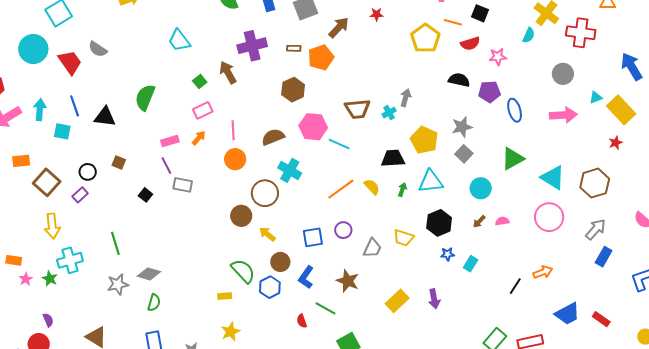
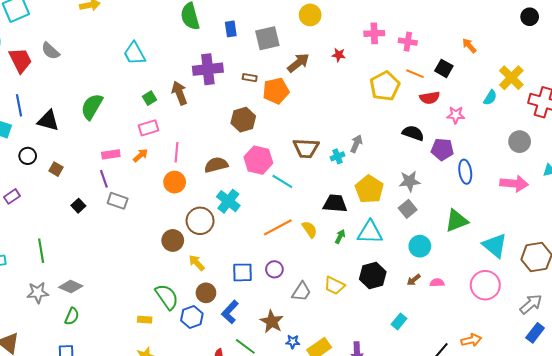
black circle: (88, 172) -> (28, 156), moved
blue star: (447, 254) -> (293, 342), moved

